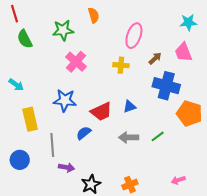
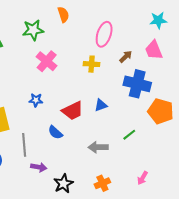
blue star: (65, 100) -> (36, 100), size x0.6
blue semicircle: (84, 133) -> (55, 132), turned -98
gray arrow: (129, 137) -> (98, 147), moved
pink arrow: (178, 180) -> (143, 178), moved, turned -40

